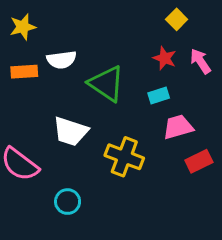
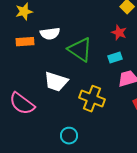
cyan circle: (68, 202) -> (69, 136), moved

